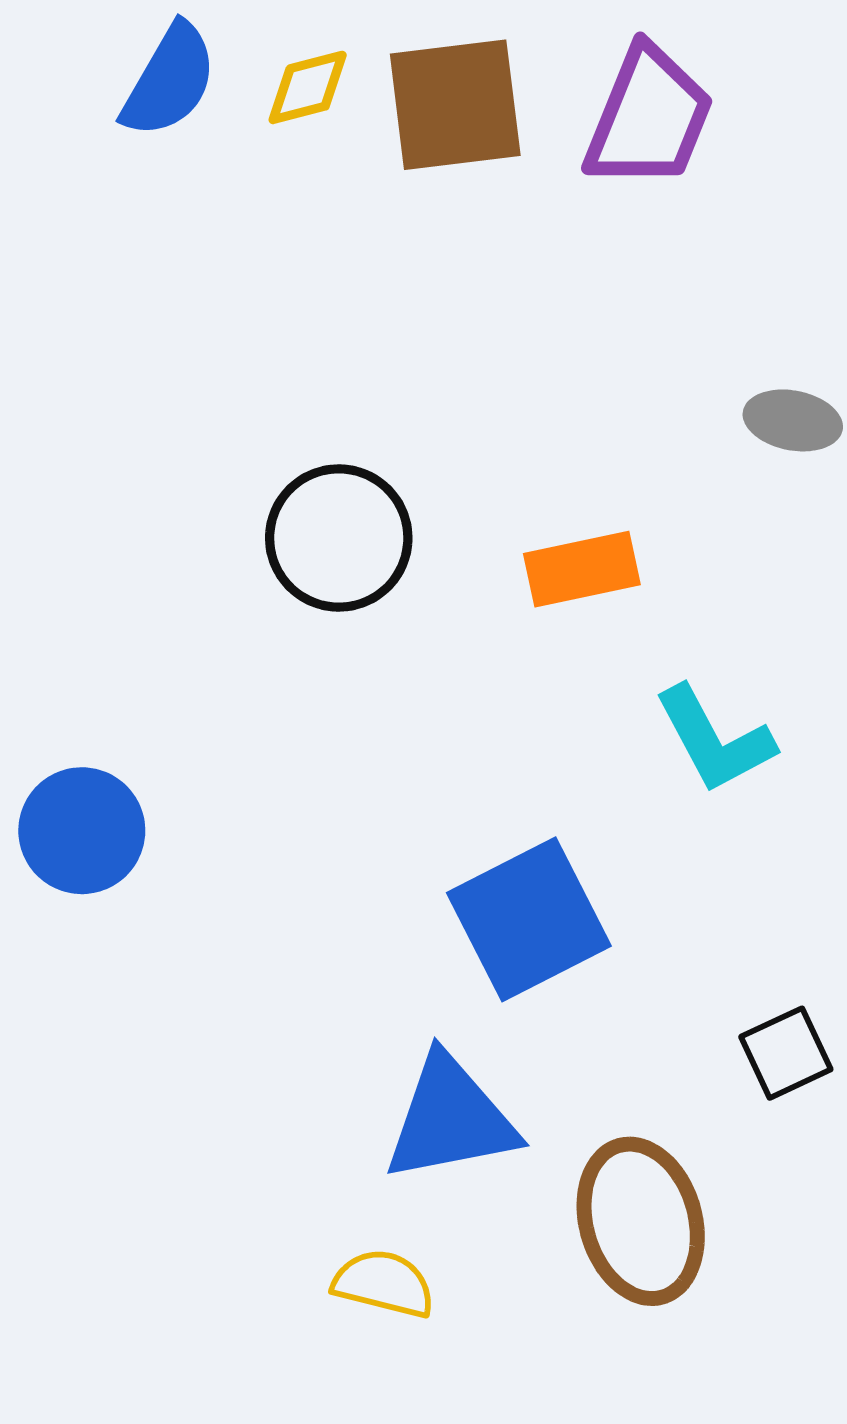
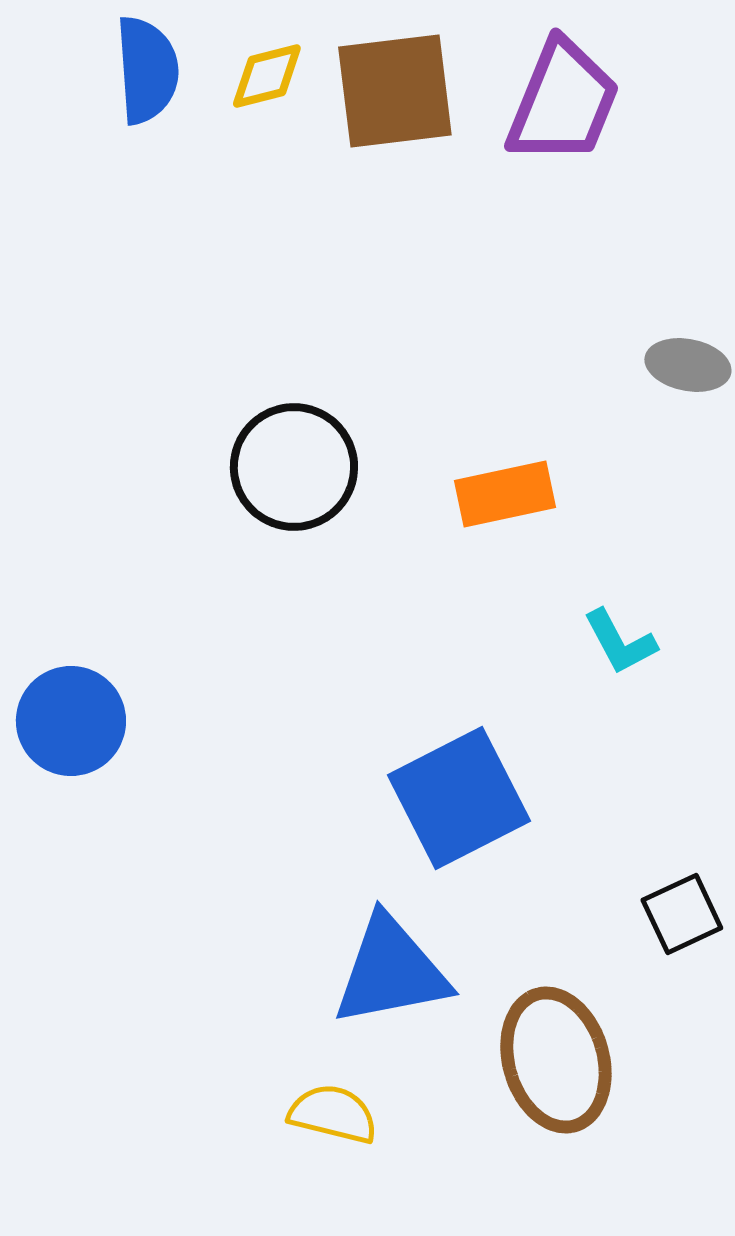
blue semicircle: (169, 81) -> (147, 70), turned -34
cyan L-shape: (714, 740) -> (620, 642), size x0.7

